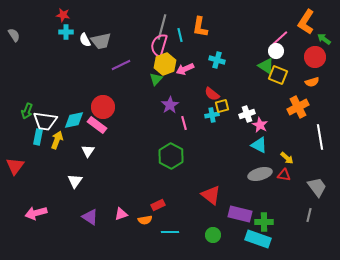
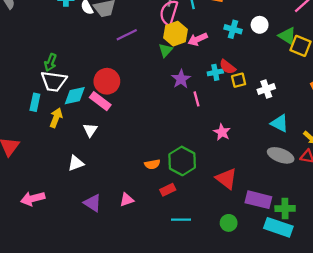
white circle: (276, 51) -> (260, 25), moved
green arrow: (27, 111) -> (50, 62), moved
cyan cross: (212, 115) -> (215, 72), moved
white trapezoid: (45, 121) -> (54, 81), moved
pink star: (260, 125) -> (222, 132), moved
cyan rectangle: (38, 137) -> (35, 102), moved
green hexagon: (171, 156) -> (182, 161), moved
gray ellipse: (260, 174) -> (281, 155), turned 35
white triangle: (75, 181) -> (76, 163), turned 35
orange semicircle: (145, 220) -> (152, 164), moved

